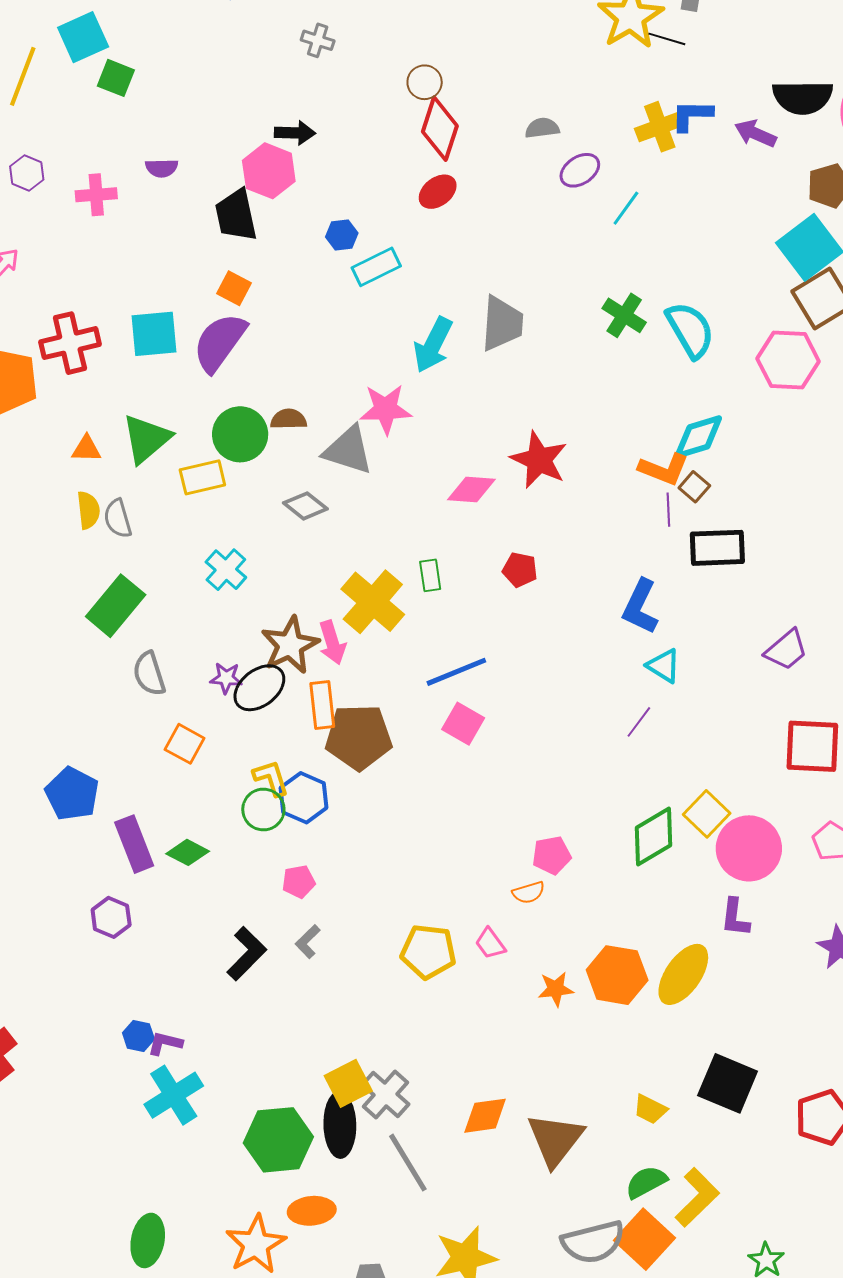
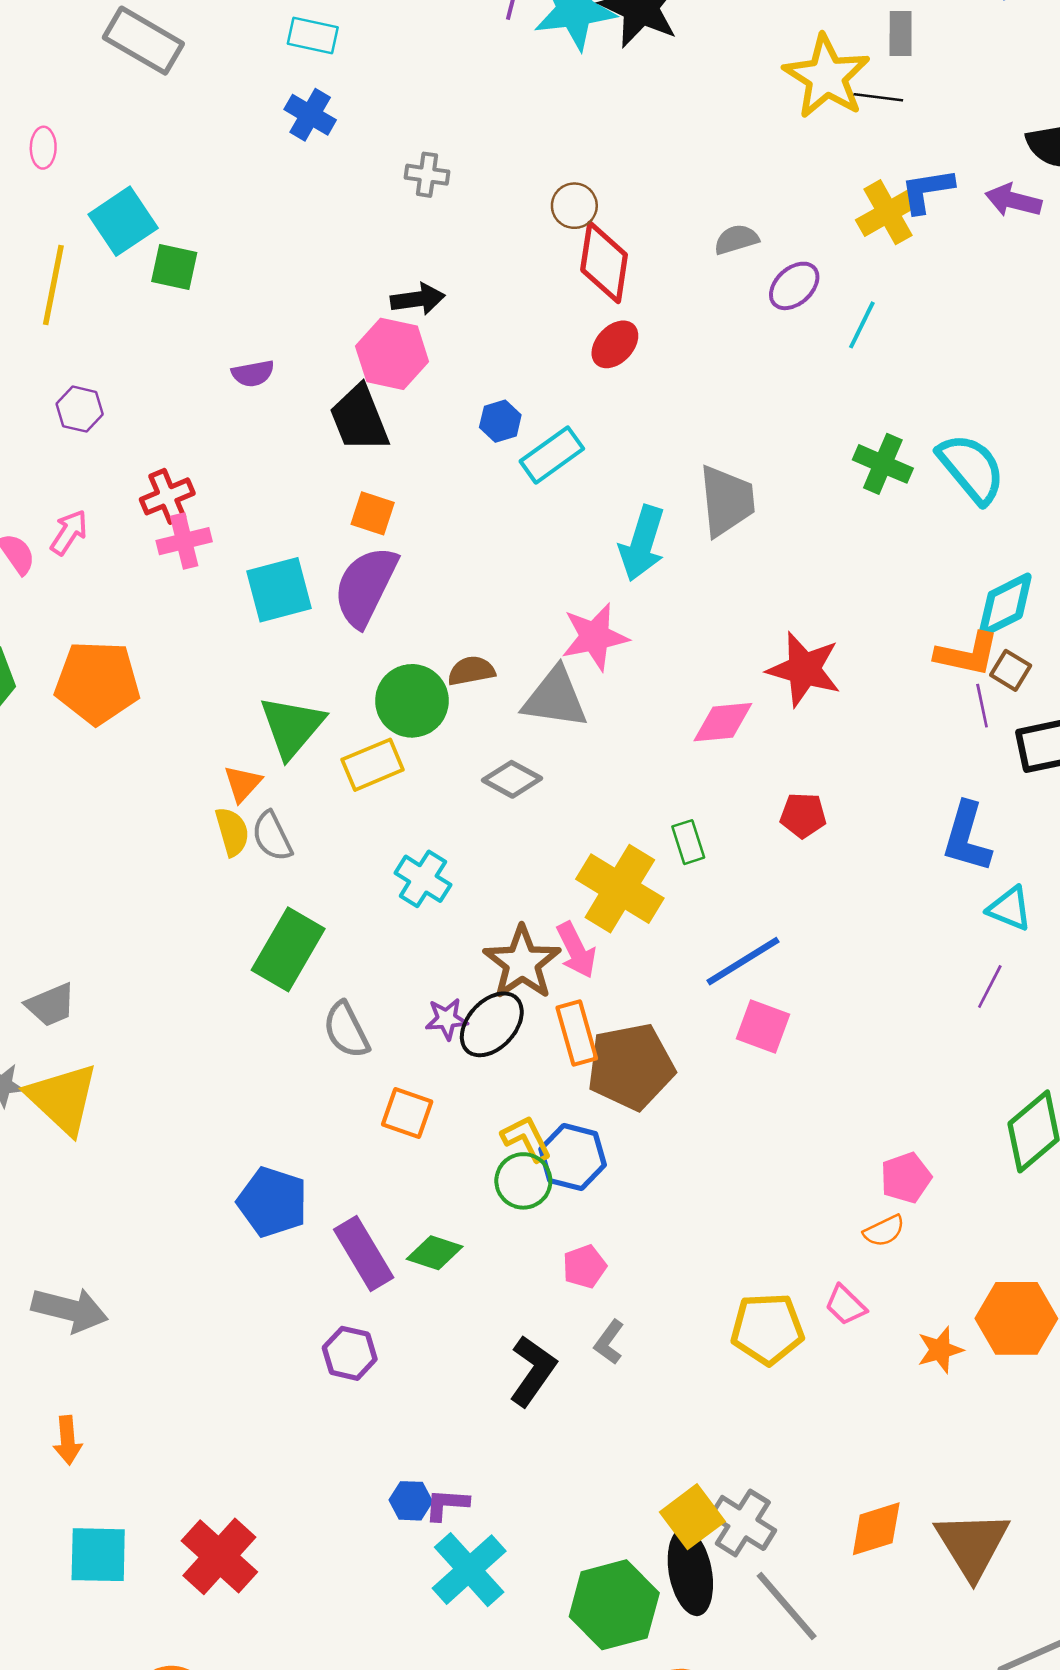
pink cross: (96, 195) -> (184, 541), moved
red cross: (70, 343) -> (167, 496), moved, size x0.7
orange triangle: (86, 449) -> (243, 783), moved, turned -40

